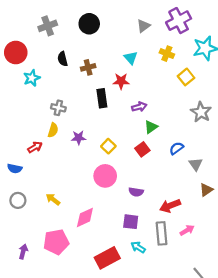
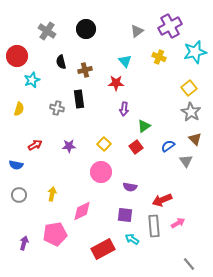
gray cross: (48, 26) -> (47, 31), turned -36
yellow square: (186, 77) -> (189, 88), moved
black rectangle: (102, 98) -> (79, 99), moved
purple arrow: (139, 107) -> (124, 109), moved, turned 112
yellow semicircle: (53, 130) -> (19, 109), moved
purple star: (79, 138) -> (69, 146), moved
brown triangle: (206, 190) -> (195, 139), moved, turned -40
yellow arrow: (53, 199) -> (52, 194), turned 64

